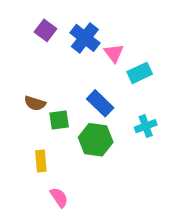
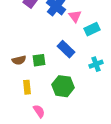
brown semicircle: (35, 103) -> (19, 60), moved, turned -32
green hexagon: (96, 140) -> (63, 86), moved

